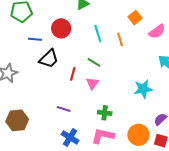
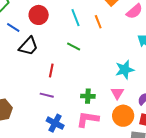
blue line: (35, 39) -> (13, 28), turned 32
red line: (73, 74) -> (51, 70), moved
pink triangle: (92, 83) -> (117, 93), moved

